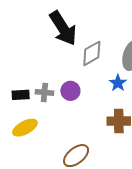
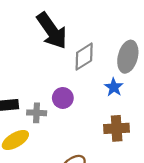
gray cross: (44, 92) -> (37, 113), moved

